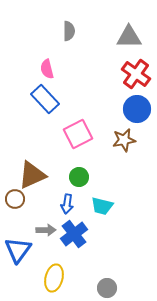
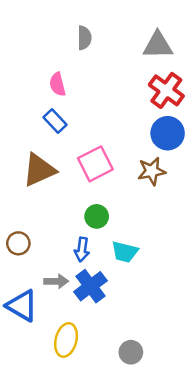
blue rectangle: (45, 99) -> (55, 121), size x0.7
brown triangle: (32, 175) -> (39, 170), moved
blue triangle: (18, 250) -> (22, 306), turned -36

